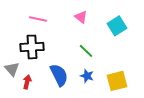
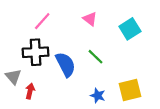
pink line: (38, 19) -> (42, 21), turned -60
blue semicircle: (59, 75) -> (66, 64), moved
blue star: (87, 76) -> (98, 96), moved

